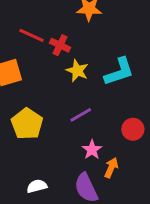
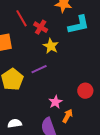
red line: (32, 35) -> (22, 18), turned 30
cyan L-shape: (119, 72) -> (79, 25), moved
purple line: (81, 115) -> (39, 69), moved

